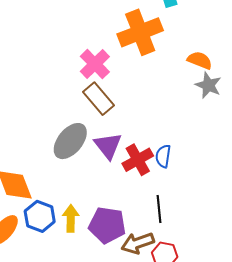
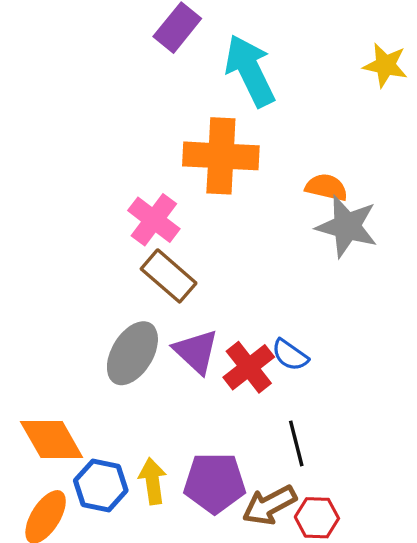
orange cross: (140, 32) -> (221, 156), turned 33
gray star: (208, 85) -> (347, 226), size x1.4
blue semicircle: (163, 156) -> (290, 355), turned -55

